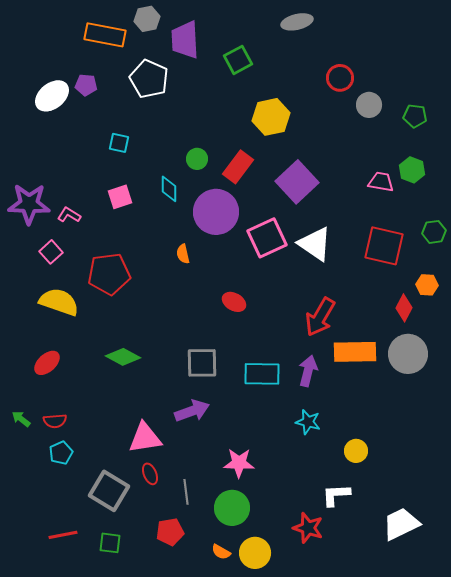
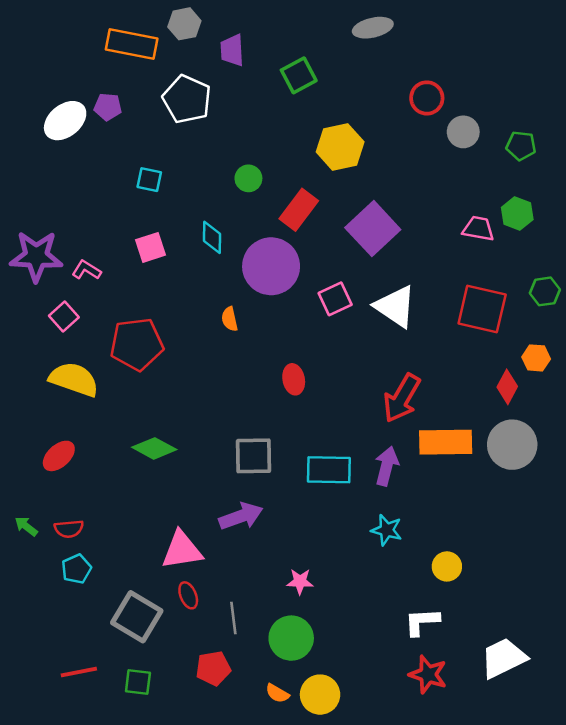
purple trapezoid: (185, 40) -> (232, 50), size x0.7
green circle: (197, 159) -> (248, 178), moved
pink square: (267, 238) -> (335, 299), size x0.7
red ellipse: (234, 302) -> (294, 379), turned 50
pink star: (239, 463) -> (300, 582), size x0.7
red star: (308, 528) -> (428, 674), moved

